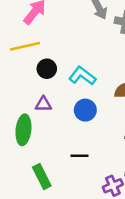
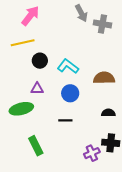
green ellipse: (23, 130) -> (21, 109), turned 70
black line: (80, 156) -> (65, 120), moved

